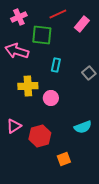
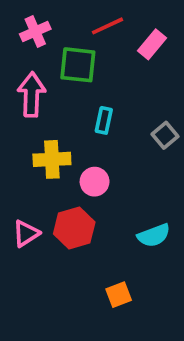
pink arrow: (17, 51) -> (32, 95), turned 75
red hexagon: (40, 136) -> (74, 228), moved

